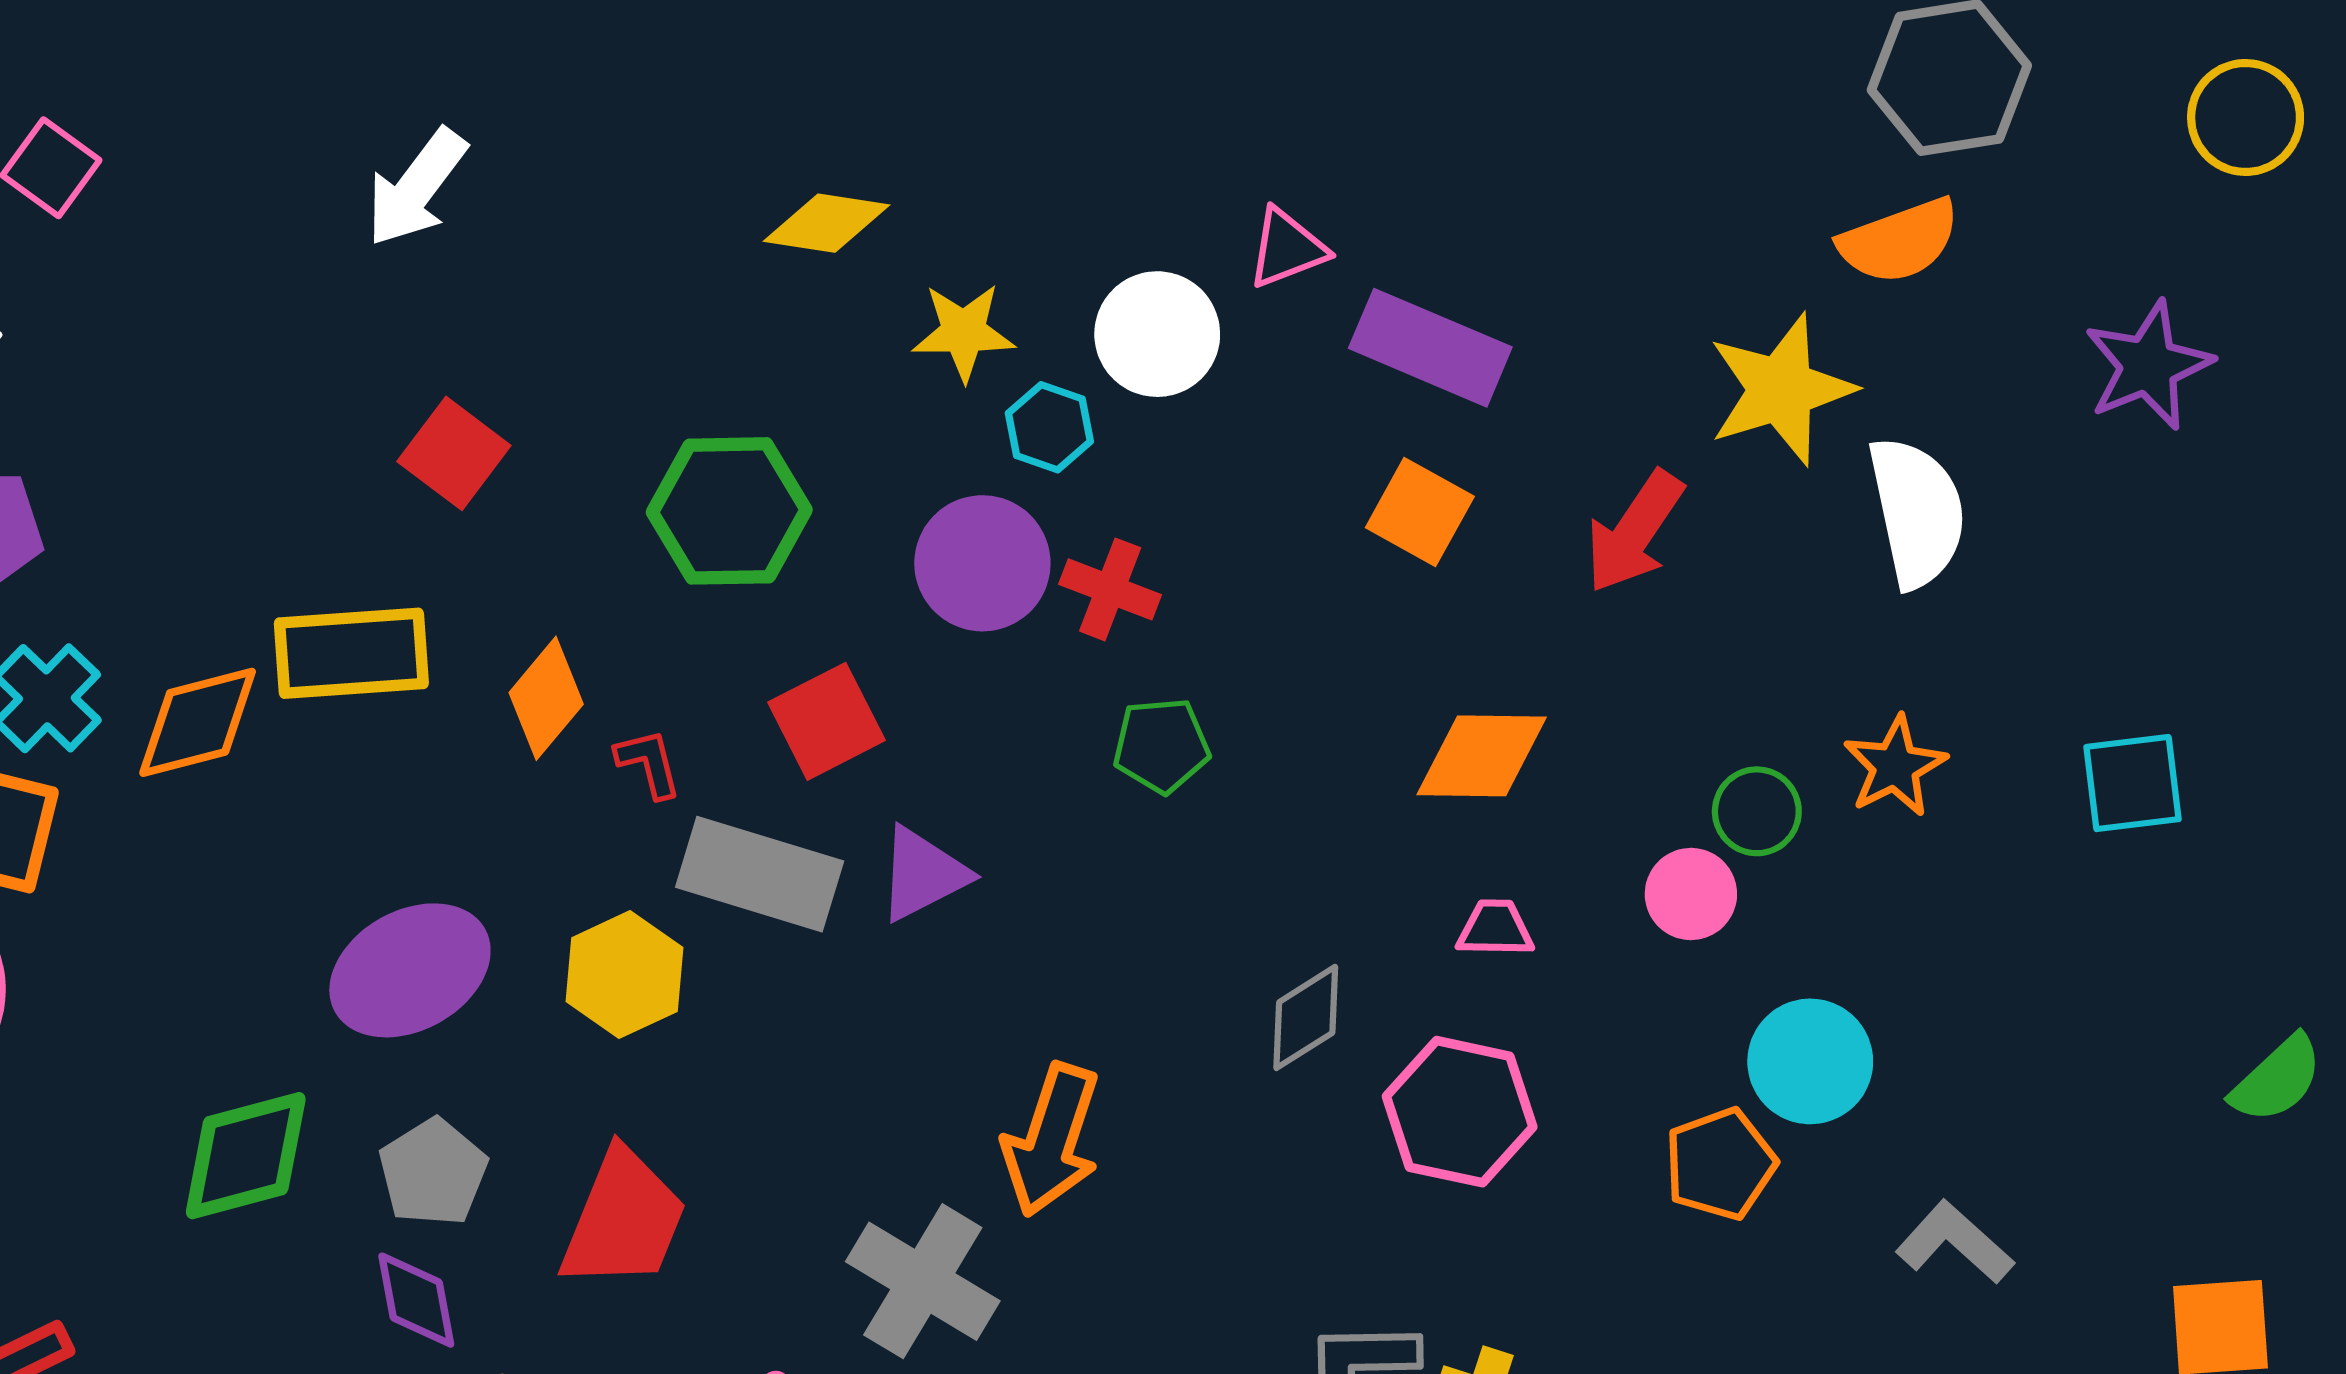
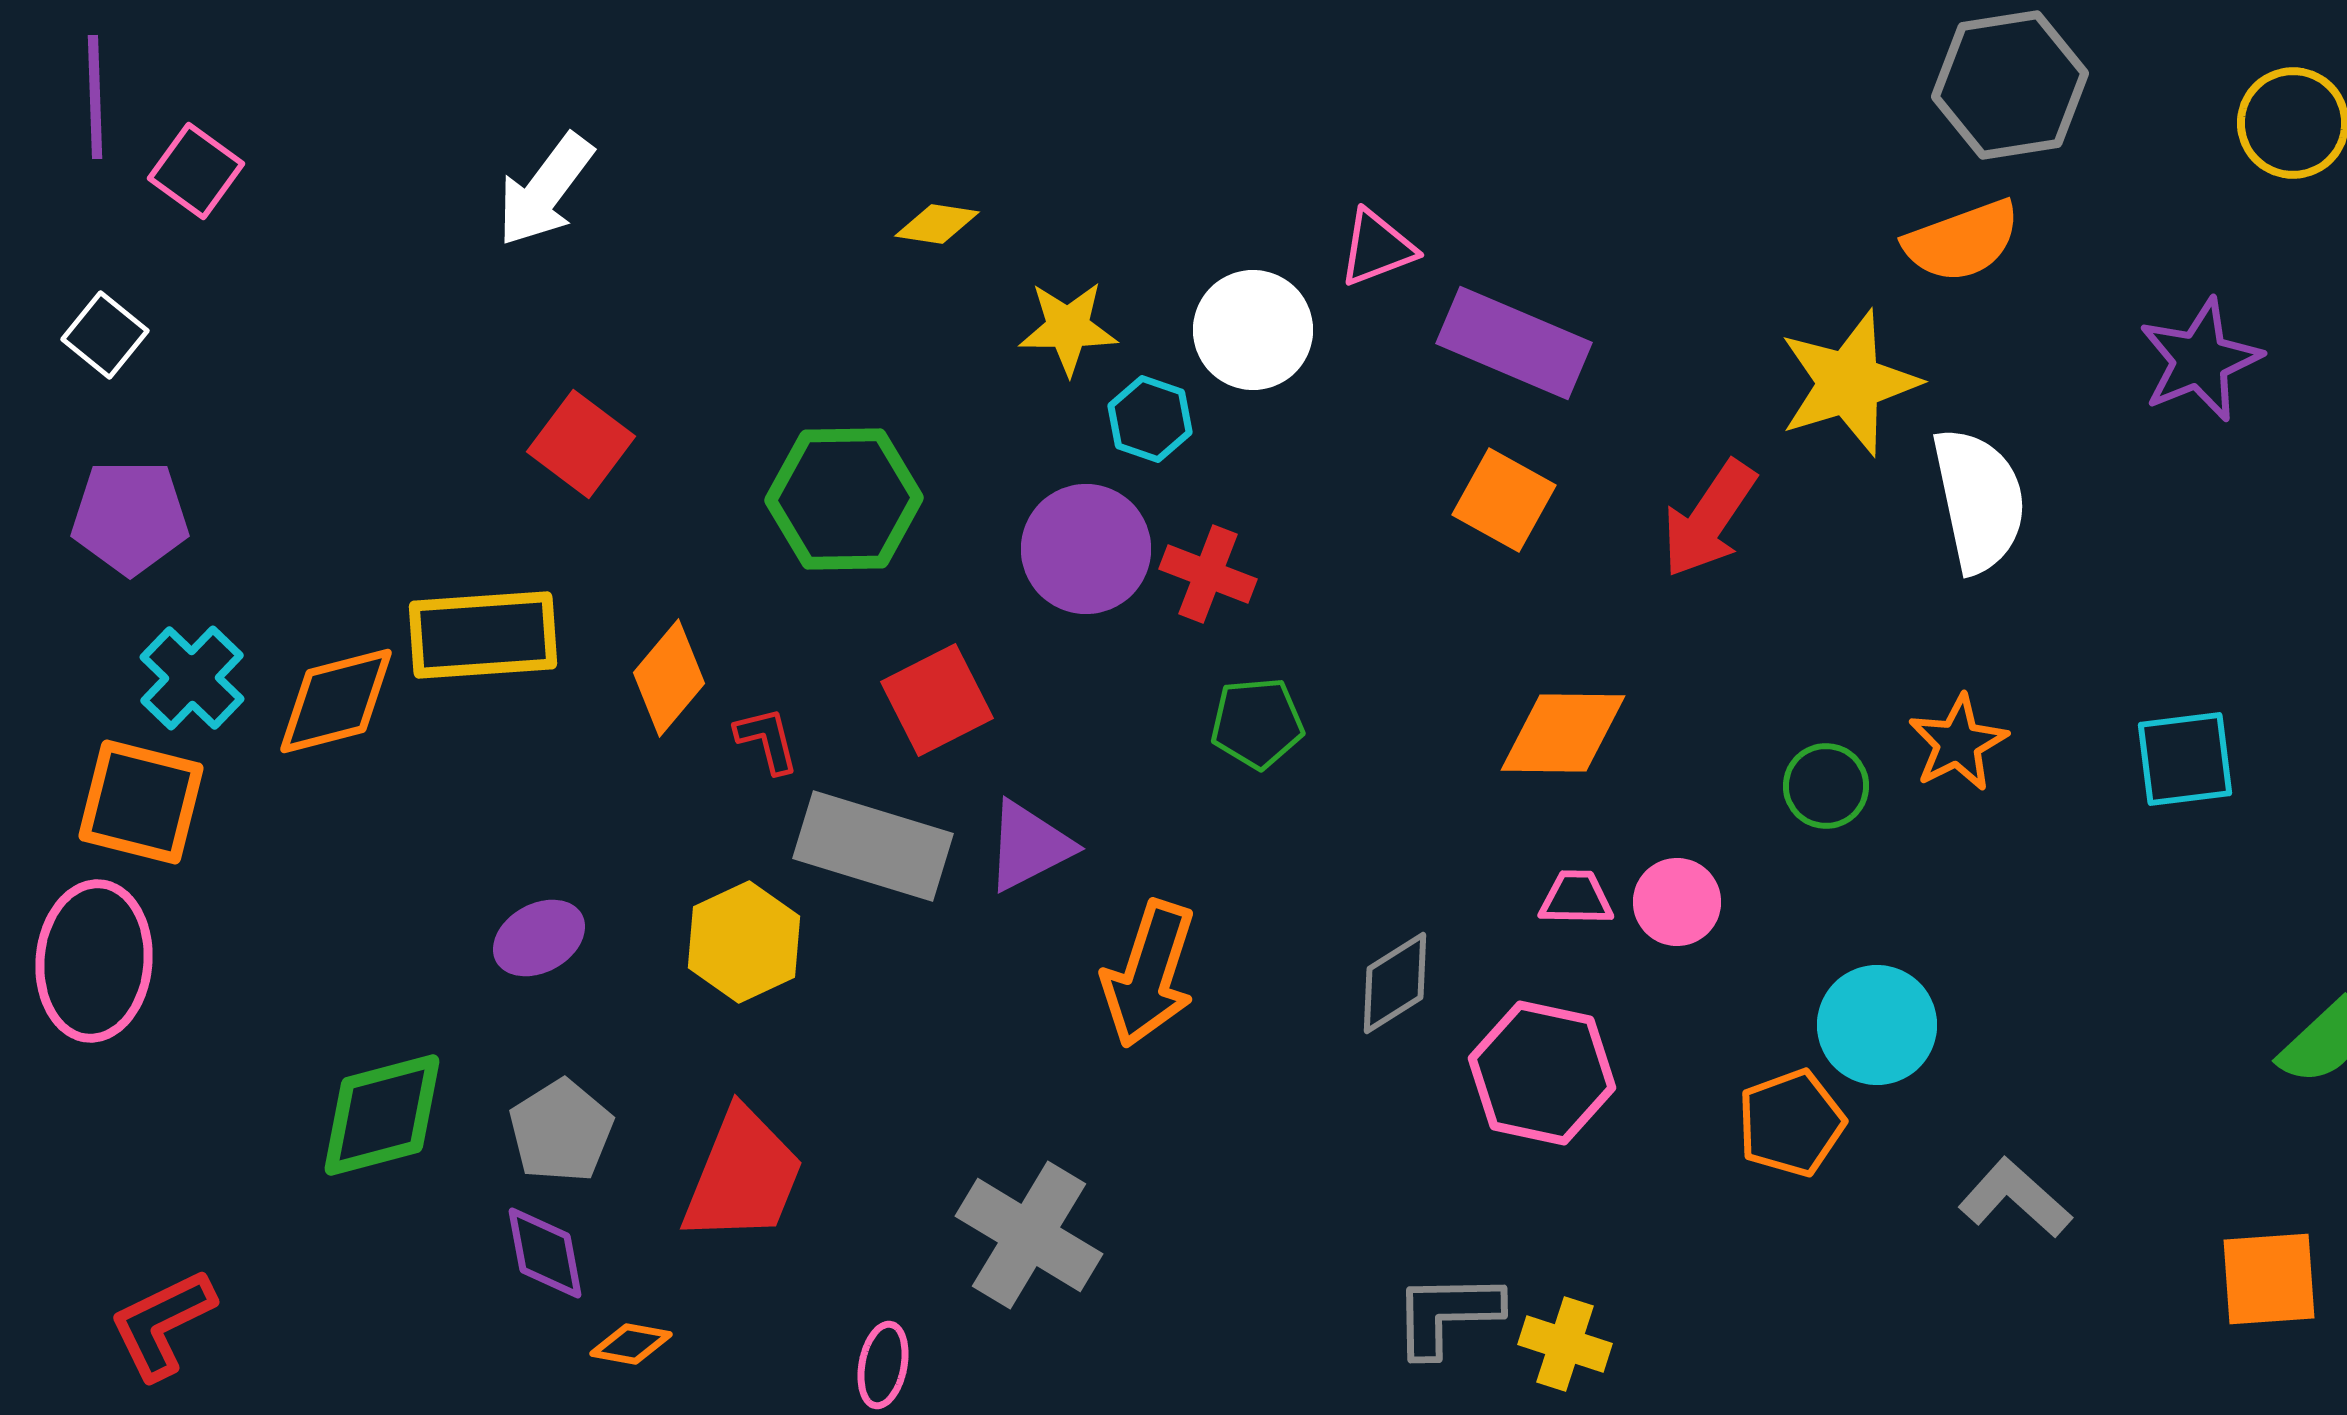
yellow diamond: (826, 223) -> (937, 224), size x0.7
pink circle: (1691, 894) -> (1677, 902), moved
purple ellipse: (410, 970) -> (539, 938), size x0.6
orange arrow: (1051, 1140) -> (1149, 974), moved

